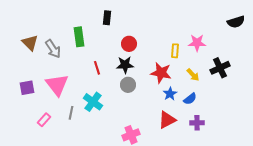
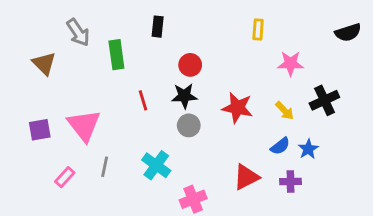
gray arrow: (53, 49) -> (78, 32), moved
yellow rectangle: (175, 51) -> (258, 30), moved
blue star: (170, 94) -> (308, 149), moved
cyan cross: (93, 102) -> (156, 165), moved

